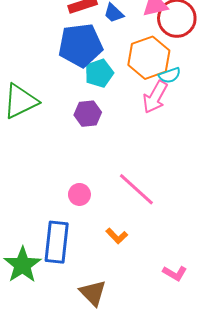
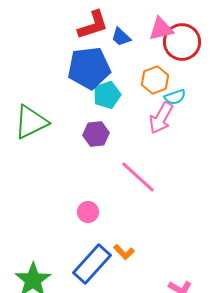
orange hexagon: (149, 58) -> (155, 80), size x0.7
pink line: (136, 189) -> (138, 177), moved
blue rectangle: (57, 242) -> (92, 264), moved, turned 36

